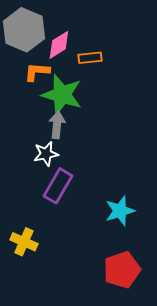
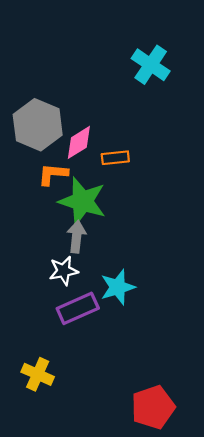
purple rectangle: (58, 186) -> (78, 308), turned 36
cyan star: (120, 211) -> (118, 287), moved

